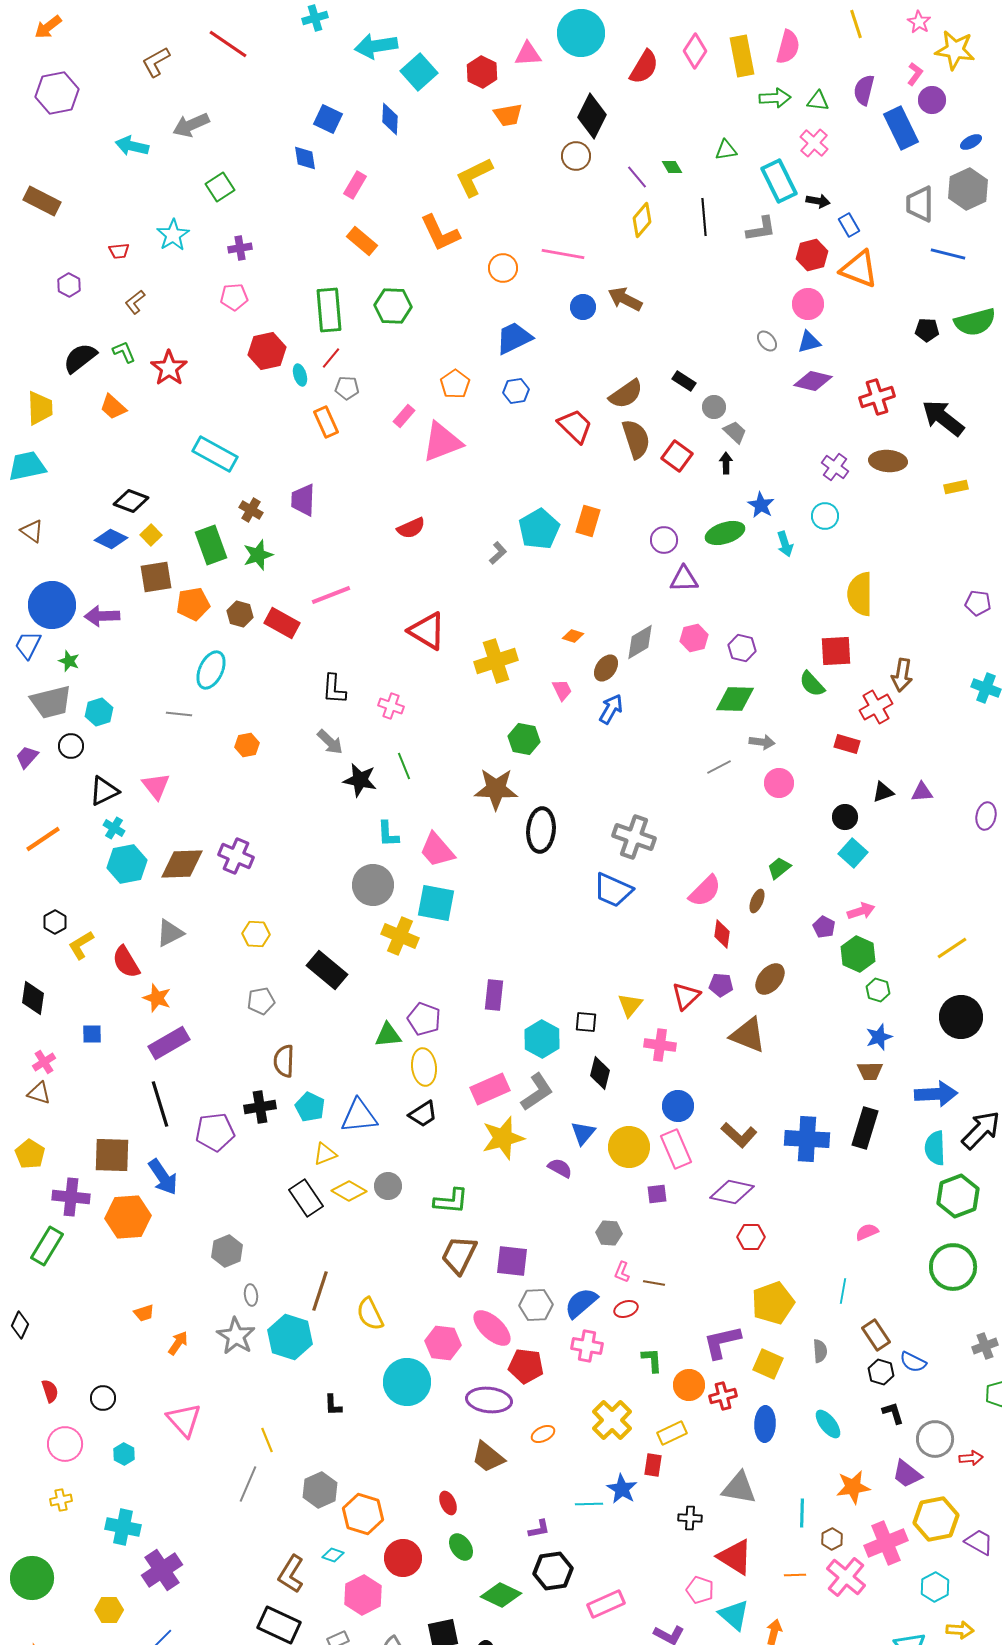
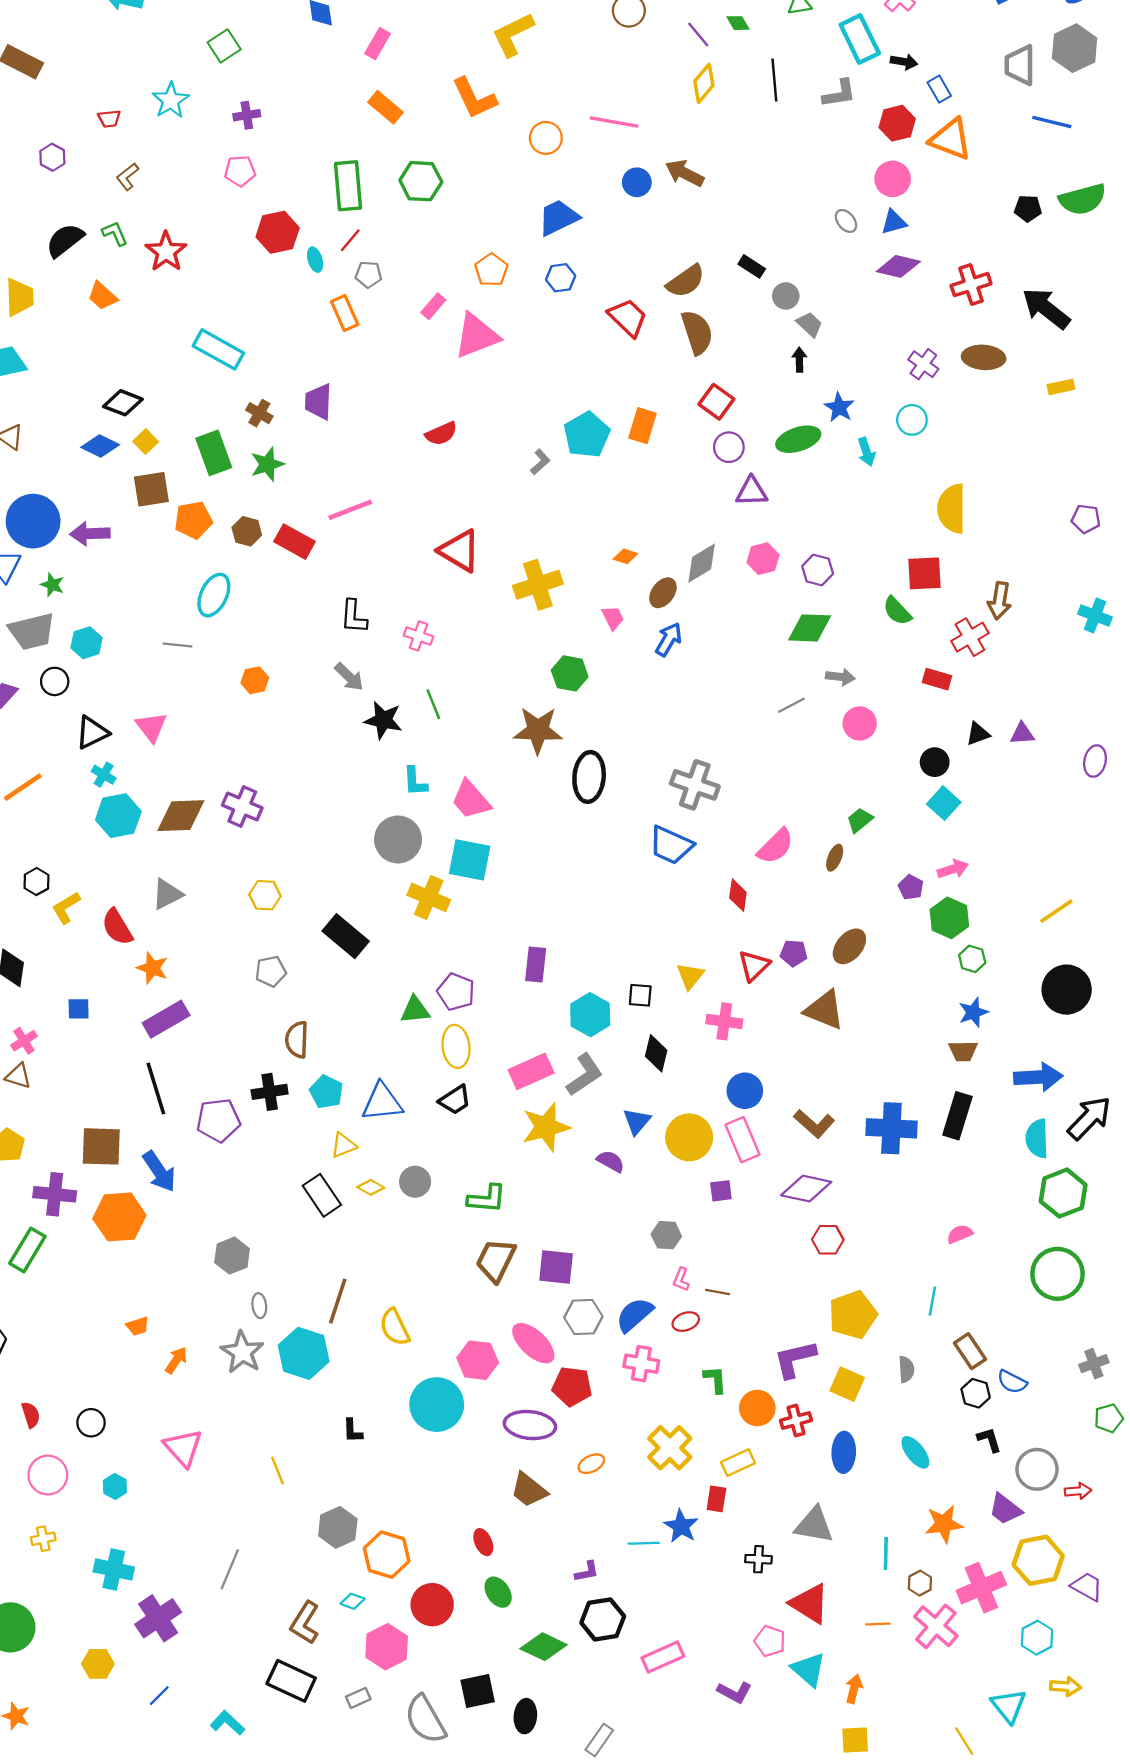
red square: (677, 456) -> (716, 402), moved
red diamond: (722, 934) -> (738, 895), moved
yellow diamond: (349, 1191) -> (371, 1187), size x0.7
gray line: (248, 1484) -> (230, 1569), moved

